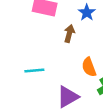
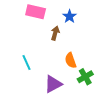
cyan line: (34, 71) -> (27, 63), turned 70

